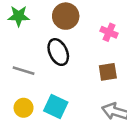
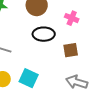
black ellipse: (58, 52) -> (44, 34), moved, turned -65

